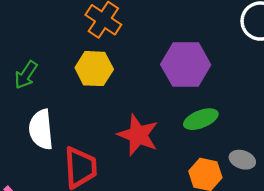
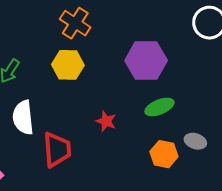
red star: (138, 135) -> (106, 121), size x0.6

